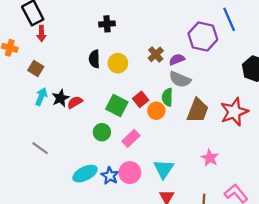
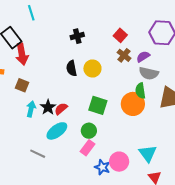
red arrow: (41, 34) -> (22, 54), size x1.5
red square: (141, 99) -> (120, 35), moved
orange circle: (156, 111) -> (133, 104), size x1.5
pink rectangle: (131, 138) -> (88, 148), moved
cyan ellipse: (85, 174) -> (57, 131), moved

